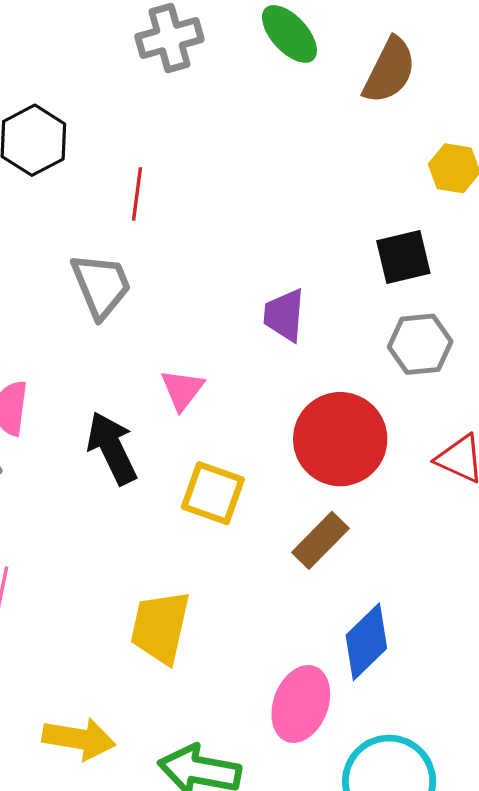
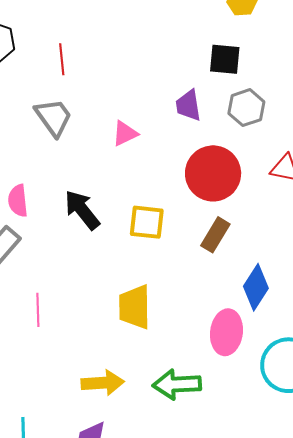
black square: (403, 257) -> (225, 59), turned 32
purple trapezoid: (284, 315) -> (188, 105), moved
pink triangle: (182, 390) -> (125, 133), moved, turned 40

